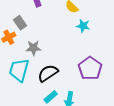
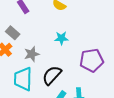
cyan star: (83, 26) -> (61, 38), moved
purple pentagon: (90, 68) -> (92, 60), turned -30

